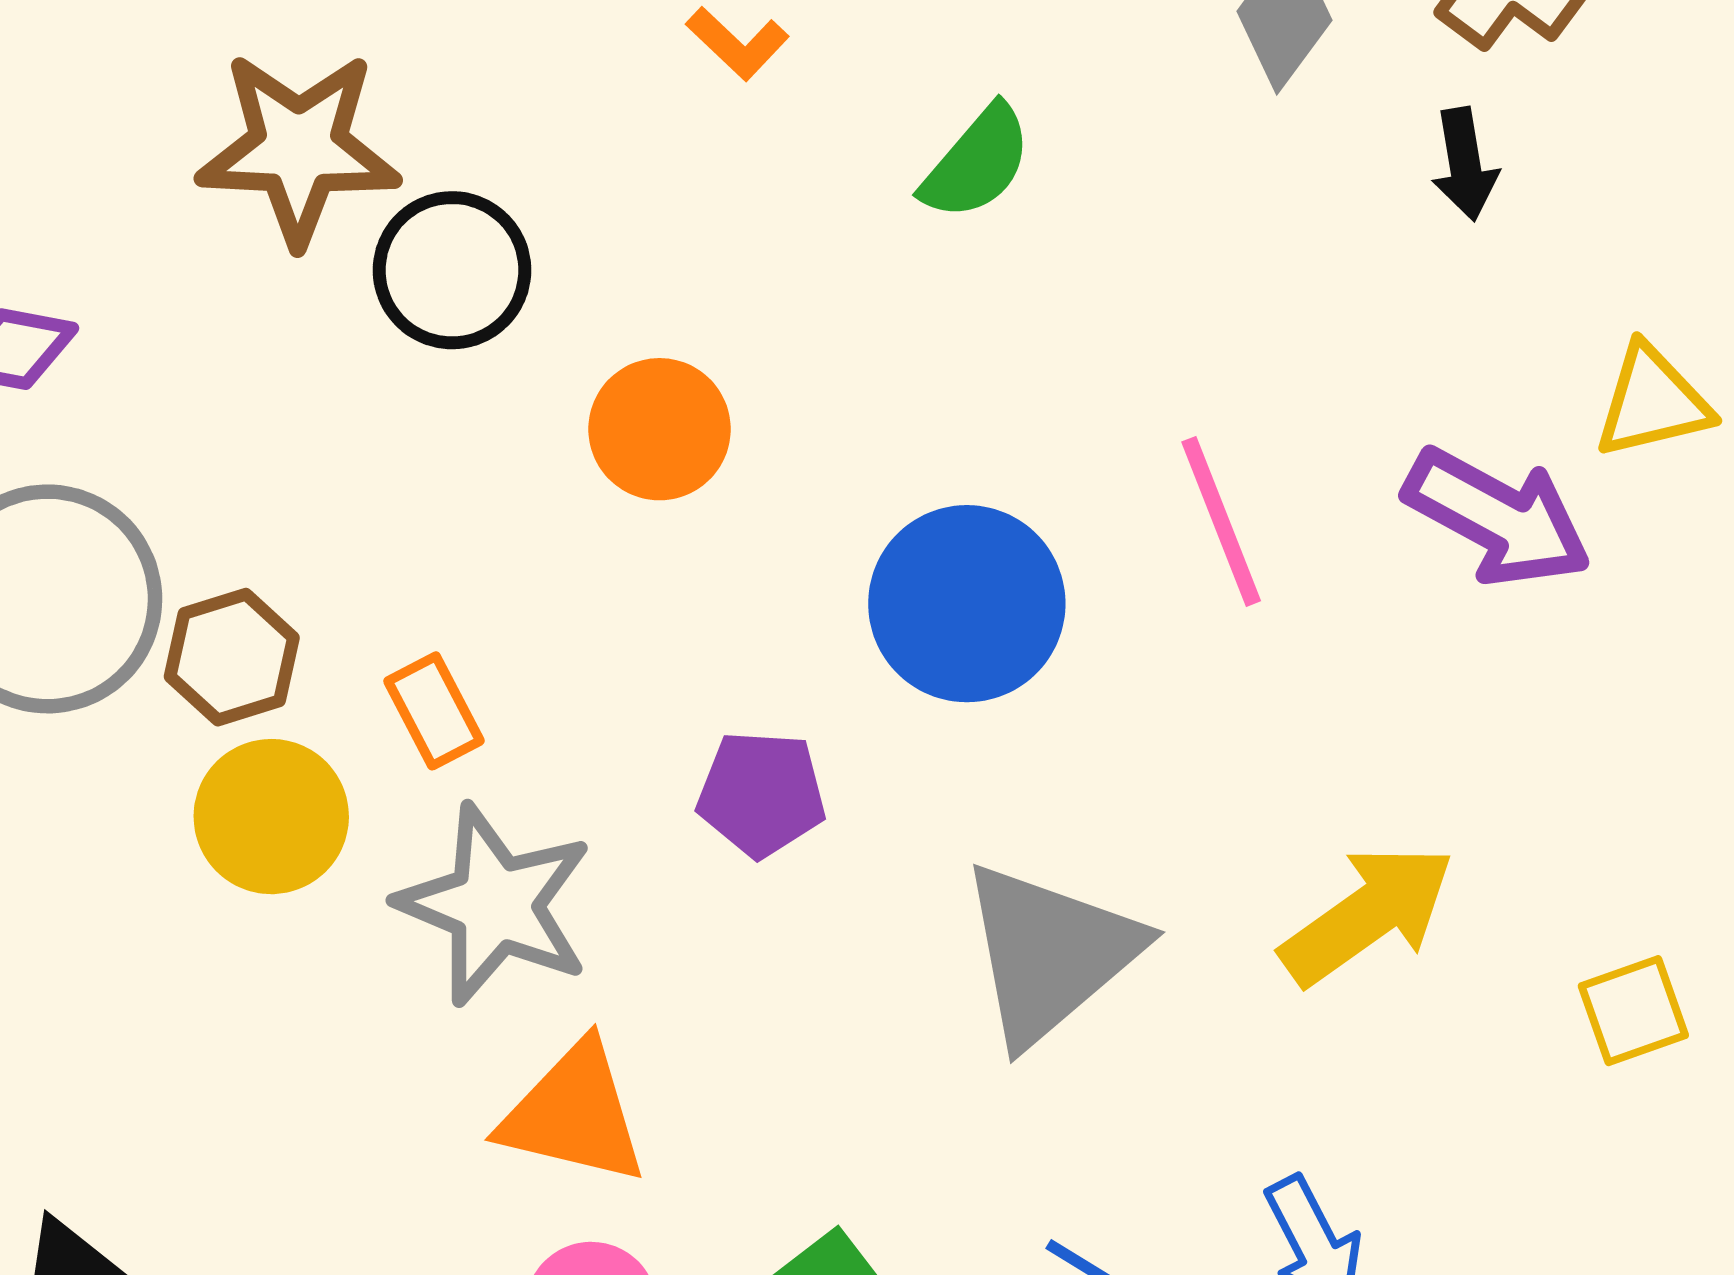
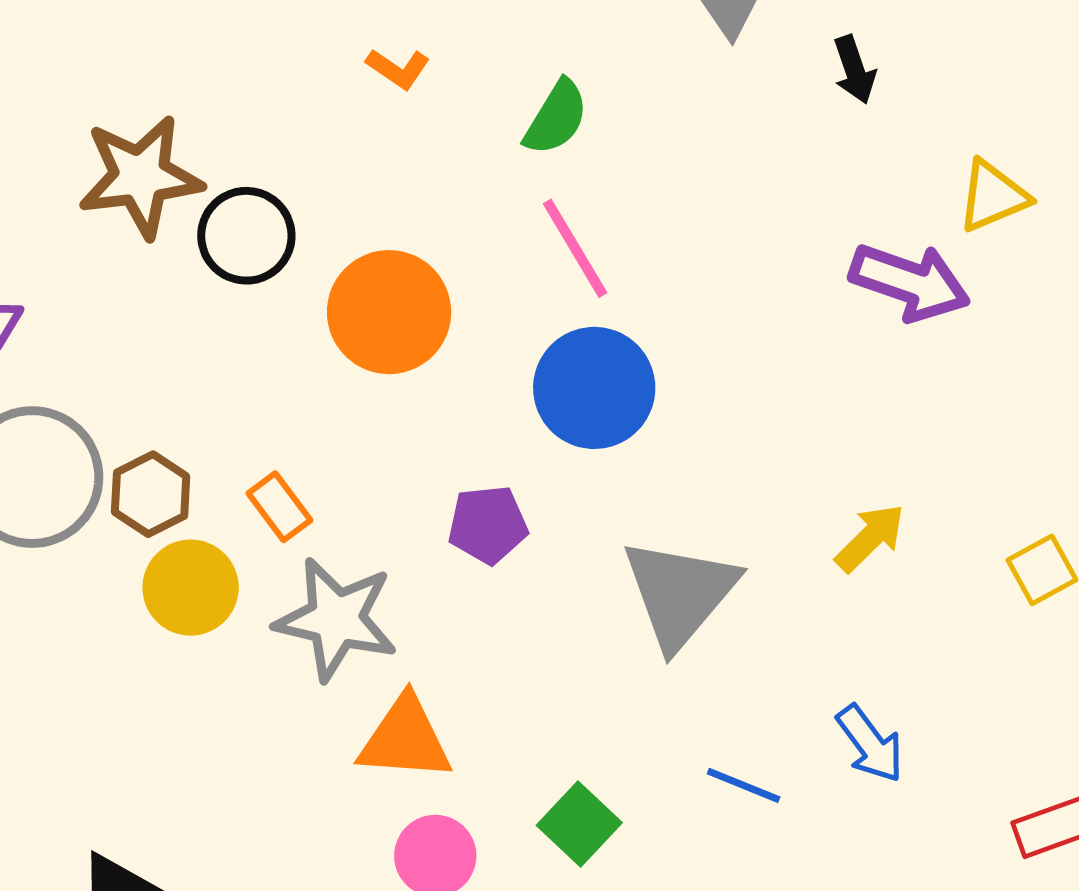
orange circle: (660, 429) -> (389, 312), size x1.4
pink line: (1221, 521) -> (575, 248), moved
yellow arrow: (1368, 915) -> (870, 538), size x0.7

